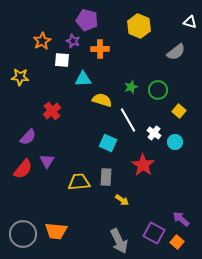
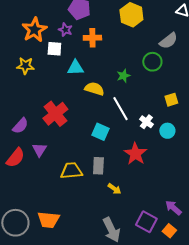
orange star: (42, 41) -> (34, 30), size x1.4
yellow star: (20, 77) -> (25, 66), moved
green circle: (158, 90) -> (152, 62), moved
red cross: (52, 111) -> (55, 114), moved, size x1.4
yellow square: (179, 111) -> (171, 100), turned 32

